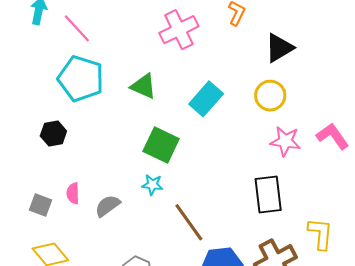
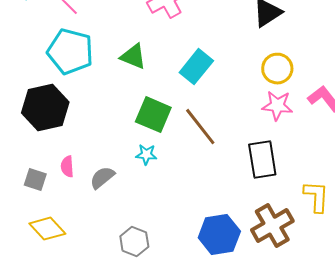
yellow circle: (270, 96) -> (277, 69), moved
black hexagon: (53, 133) -> (45, 108), size x1.8
brown line: (189, 222) -> (200, 127), moved

